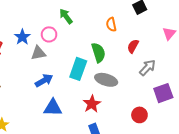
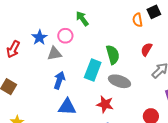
orange semicircle: (111, 24) -> (137, 20), moved
blue arrow: (44, 80) -> (59, 80), turned -42
red star: (92, 104) -> (105, 104), turned -30

